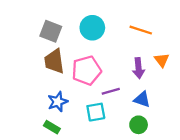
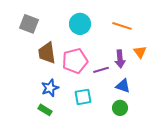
gray square: (51, 31) -> (29, 24), moved
purple line: (111, 91) -> (101, 70), moved

